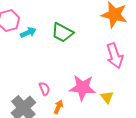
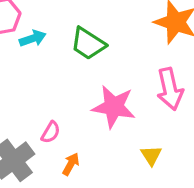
pink star: (82, 88) -> (114, 107), moved
pink semicircle: (44, 89) -> (51, 132), turned 48

